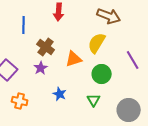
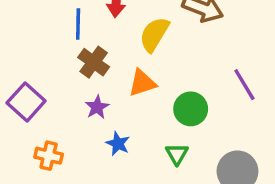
blue line: (24, 25) -> (78, 24), moved
yellow semicircle: (97, 43) -> (154, 34), moved
purple star: (41, 68) -> (97, 107), moved

